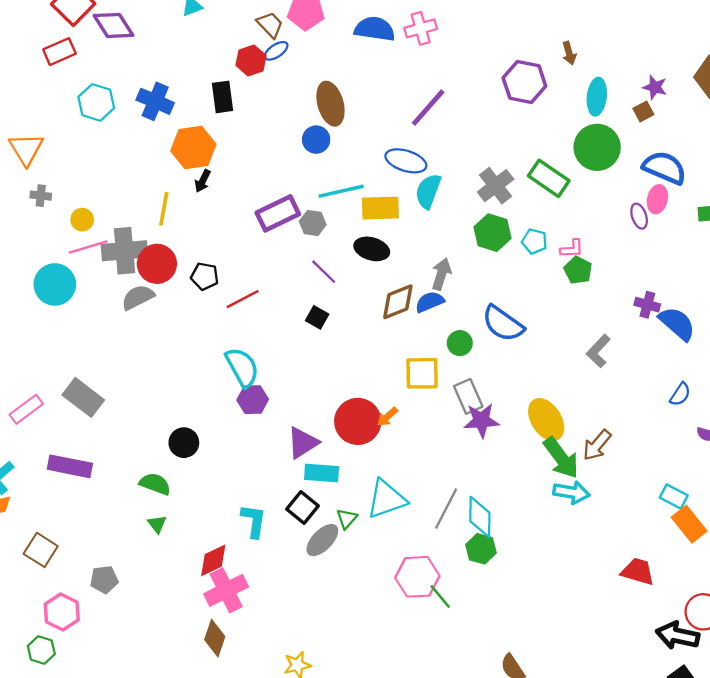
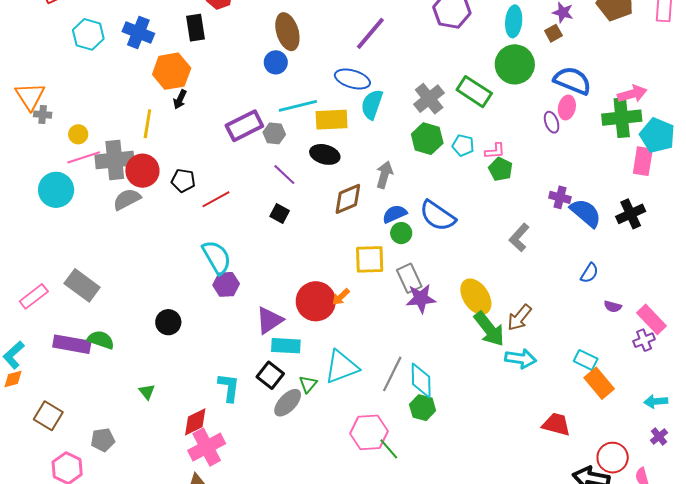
orange triangle: (26, 149) -> (30, 96), moved
blue semicircle: (430, 302) -> (395, 214), moved
green semicircle: (155, 484) -> (101, 340), moved
cyan arrow: (571, 492) -> (521, 359), moved

